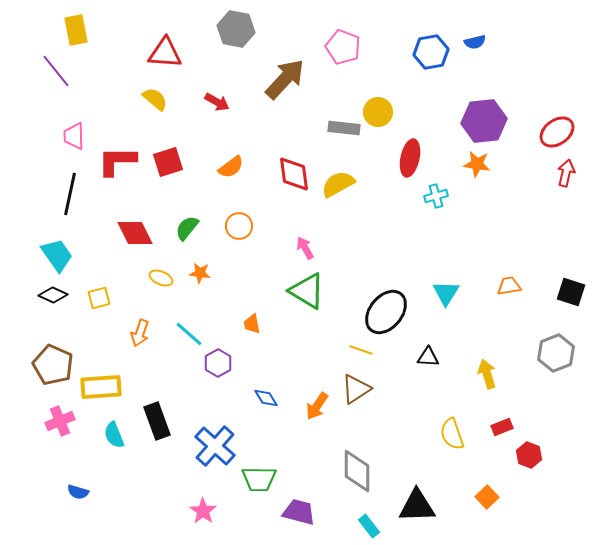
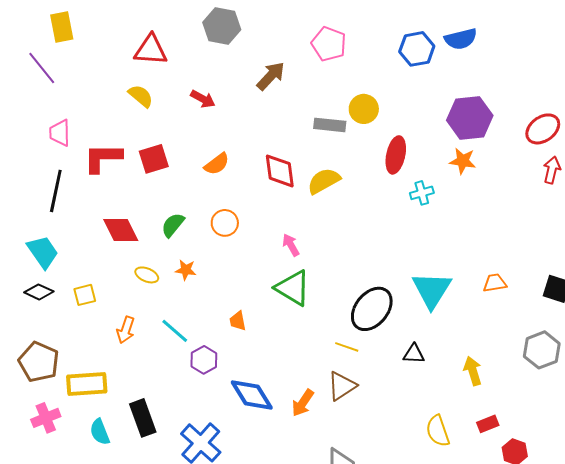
blue semicircle: (475, 42) -> (461, 39), size x1.5
brown arrow: (285, 79) -> (271, 76), size x0.7
cyan triangle: (446, 293) -> (432, 290), size x1.5
blue diamond: (266, 398) -> (252, 395), size x1.8

